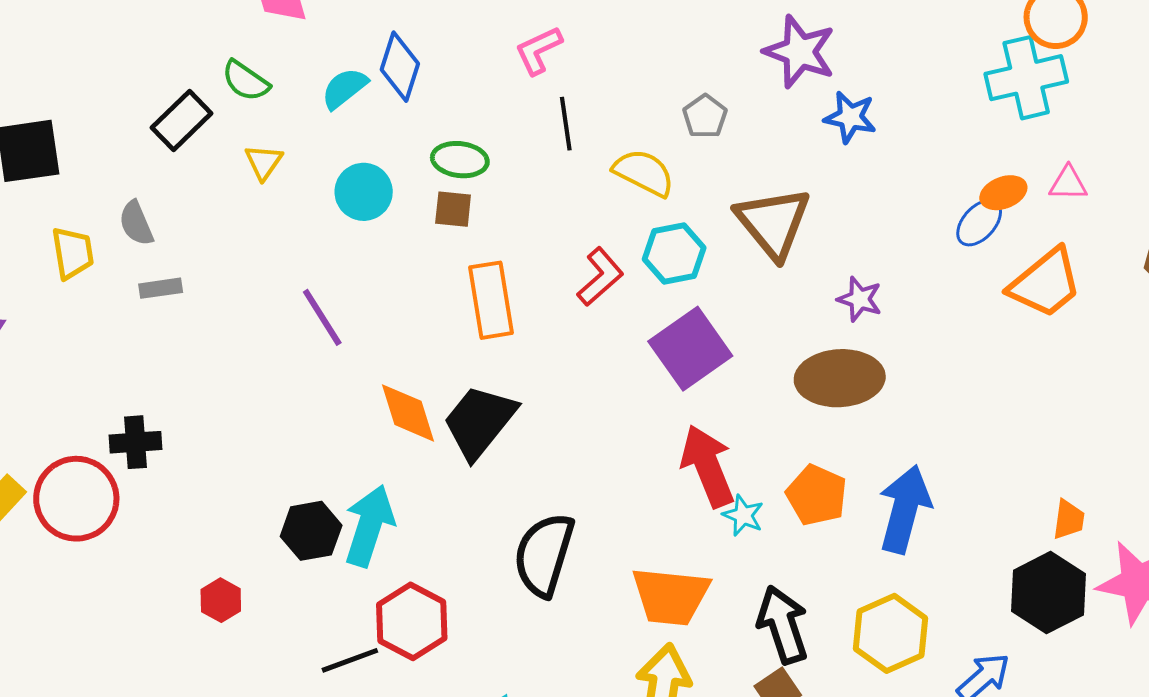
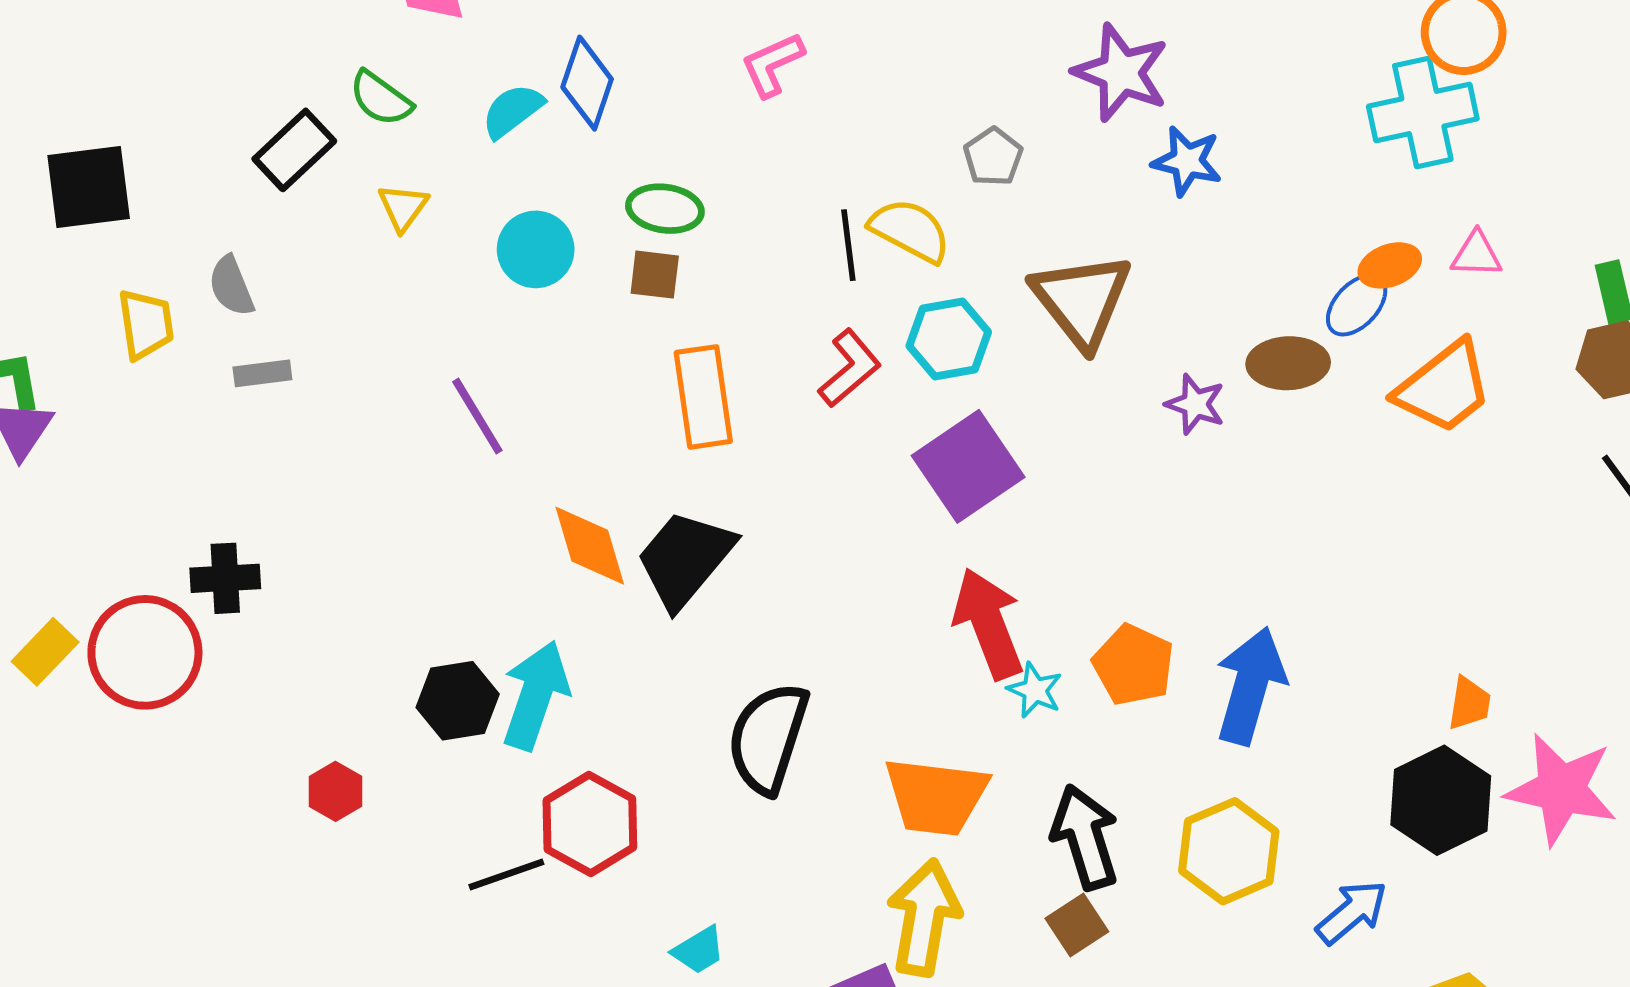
black line: (566, 124) -> (848, 245), moved
brown ellipse: (840, 378) -> (1288, 363), moved, size x0.7

